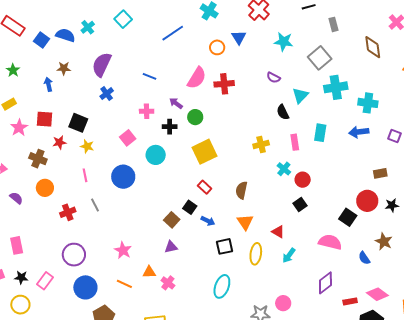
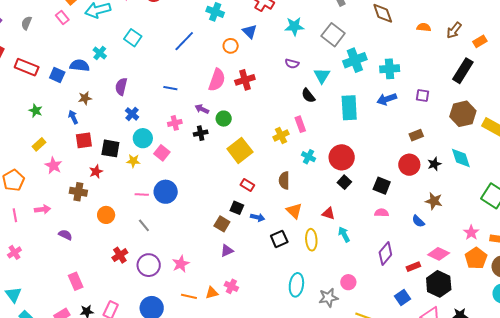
purple semicircle: (102, 65) -> (121, 87), size x0.7
red square: (44, 119) -> (84, 140), moved
cyan rectangle: (320, 133) -> (349, 108), size x1.4
pink rectangle: (295, 142) -> (300, 124), moved
yellow cross: (261, 145) -> (281, 136), moved
yellow star: (87, 146) -> (133, 161), moved
cyan circle: (156, 155) -> (143, 138), moved
cyan cross: (284, 169) -> (309, 157), moved
pink line: (85, 175) -> (142, 194), moved, turned -64
red circle: (303, 180) -> (342, 157), size x1.6
orange circle: (45, 188) -> (106, 215), moved
red cross: (68, 212) -> (120, 255), moved
black square: (348, 217) -> (382, 186), moved
pink semicircle: (330, 242) -> (382, 213), size x0.6
pink star: (123, 250) -> (181, 264), turned 30
purple circle: (74, 255) -> (149, 265), moved
cyan arrow: (289, 255) -> (344, 234), turned 126
orange triangle: (149, 272) -> (212, 293), moved
cyan ellipse: (222, 286) -> (296, 285), moved

